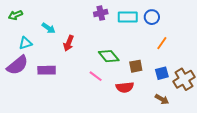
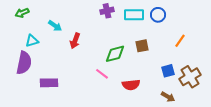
orange line: (162, 43) -> (180, 41), moved
green diamond: (109, 56) -> (115, 54), turned -65
purple semicircle: (17, 65) -> (24, 63), turned -40
brown square: (136, 66) -> (142, 46), moved
purple rectangle: (47, 70) -> (49, 83), moved

